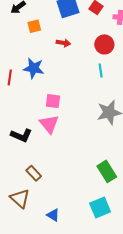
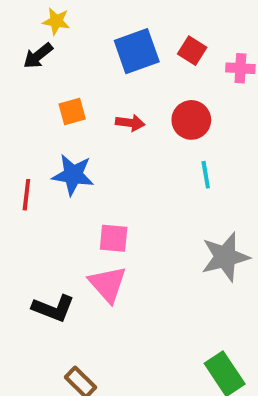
orange square: (34, 26) -> (72, 112), moved
red circle: (104, 44) -> (191, 120), moved

